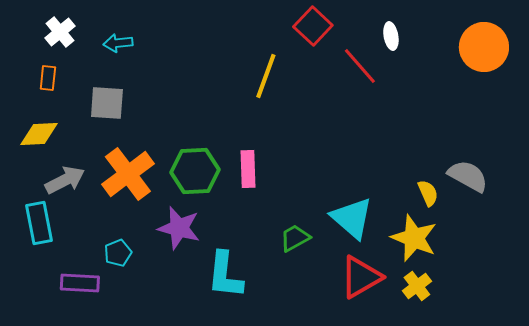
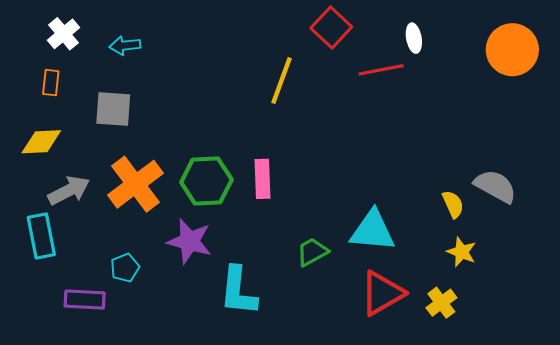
red line: (360, 66) -> (381, 70), turned -60
cyan triangle: (352, 218) -> (373, 231), turned -36
yellow star: (414, 238) -> (462, 252), moved, size x0.6

